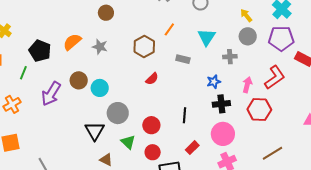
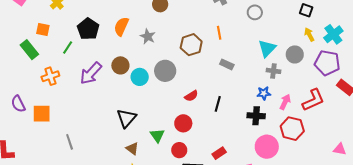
yellow arrow: (246, 15) -> (309, 35), moved
orange line: (169, 29) -> (219, 33), turned -56
cyan triangle: (206, 37) -> (267, 48), moved
orange semicircle: (72, 42) -> (121, 26), turned -36
red semicircle: (152, 79) -> (191, 96), moved
blue star: (214, 82) -> (264, 93), moved
gray circle: (118, 113) -> (165, 71), moved
black line: (184, 115) -> (218, 104), moved
pink circle: (223, 134) -> (267, 147), moved

